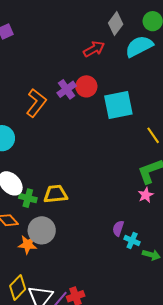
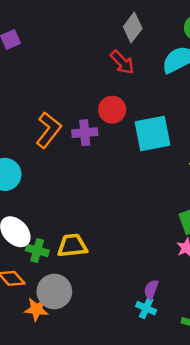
gray diamond: (116, 24) -> (133, 28), moved
red arrow: (94, 49) -> (122, 62), turned 75
purple cross: (67, 89) -> (85, 133), moved, turned 30
cyan cross: (132, 240) -> (146, 308), moved

